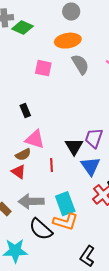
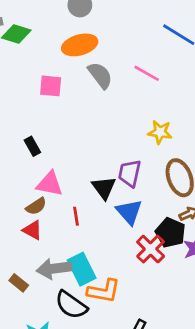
cyan rectangle: (65, 204) -> (82, 269), moved

